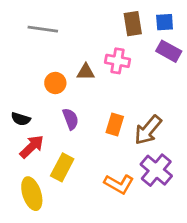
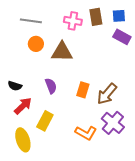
pink cross: (118, 61) -> (73, 21), moved
brown triangle: (86, 72) -> (62, 52), size x1.6
orange circle: (55, 83) -> (36, 44), moved

